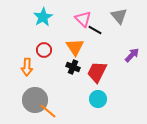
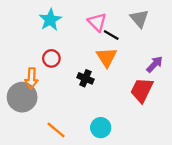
orange triangle: (75, 47) -> (107, 57), moved
red trapezoid: (97, 72) -> (142, 90), moved
cyan circle: (98, 99) -> (101, 128), moved
gray circle: (35, 100) -> (22, 97), moved

